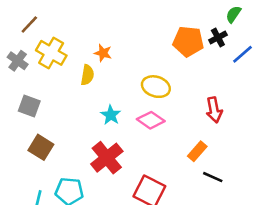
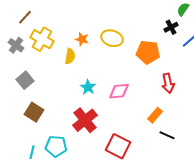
orange pentagon: (188, 41) -> (148, 52), moved
yellow ellipse: (156, 87) -> (112, 38), moved
gray square: (29, 106) -> (25, 80), turned 30
pink diamond: (151, 120) -> (119, 91), turned -40

